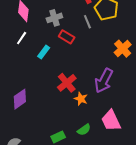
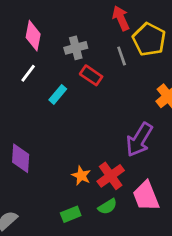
red cross: (67, 83) -> (111, 176), moved
purple diamond: (20, 99) -> (21, 158), turned -55
orange star: (81, 99) -> (81, 176), moved

